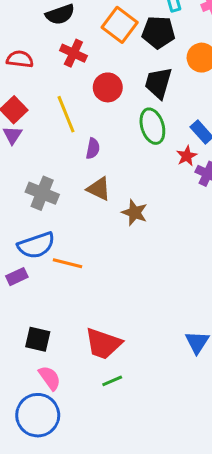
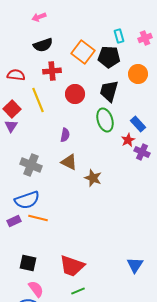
red cross: (73, 53) -> (52, 71), turned -30
yellow line: (66, 114) -> (38, 100), moved
orange line: (68, 263) -> (38, 218), moved

